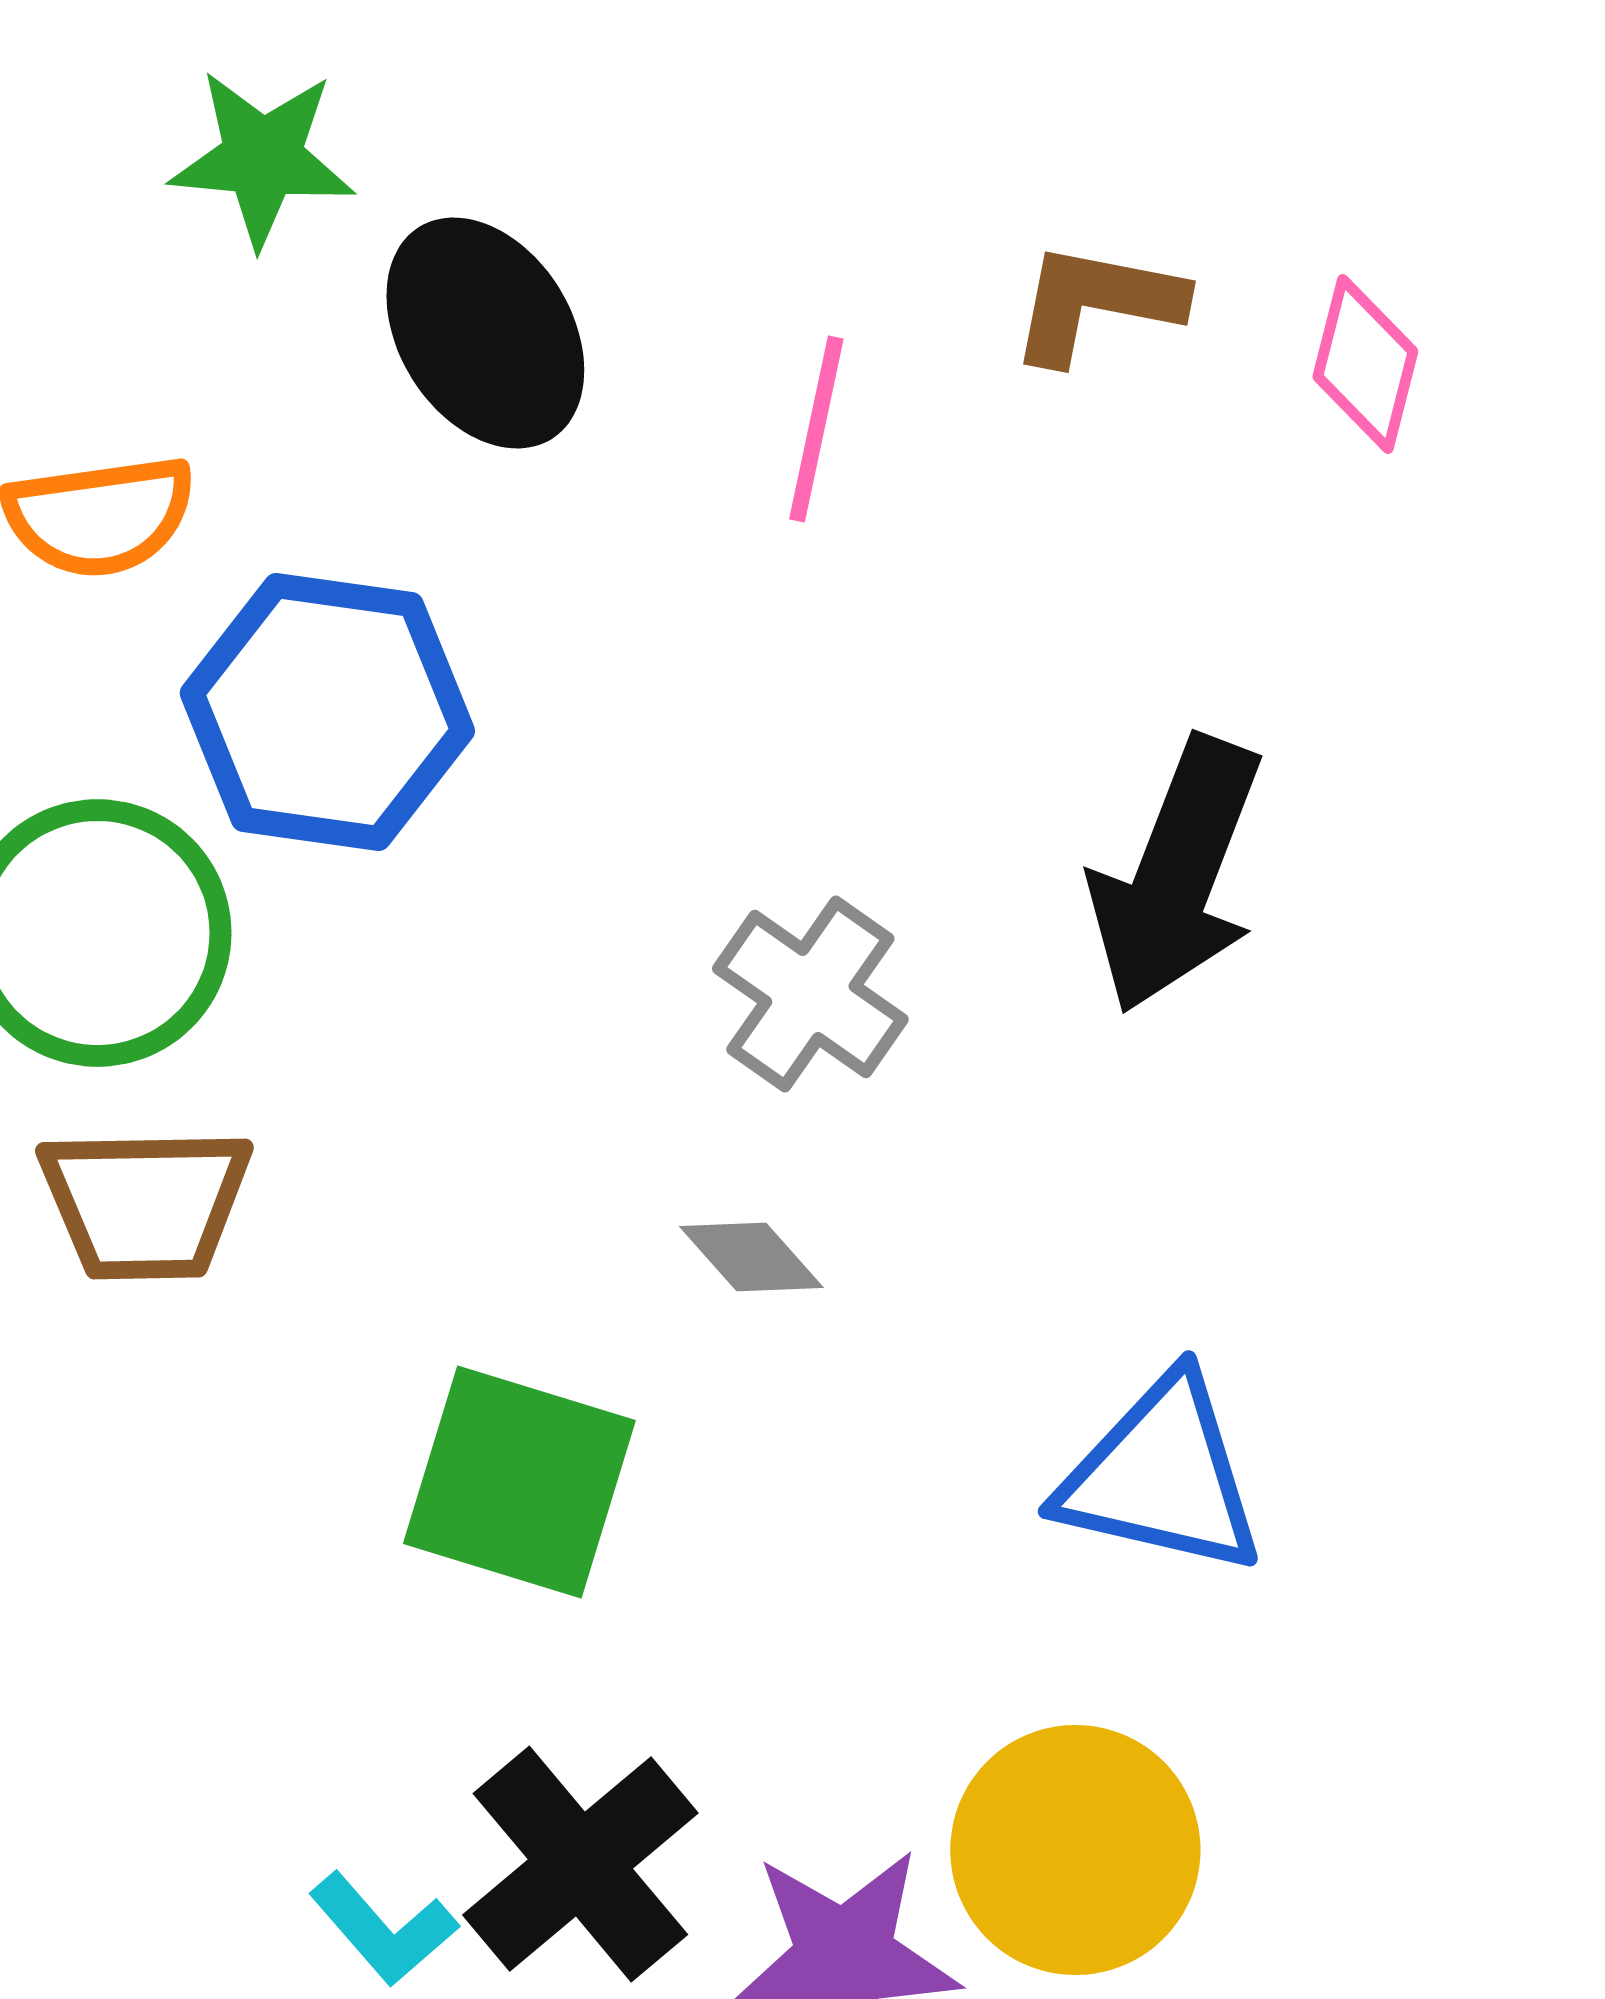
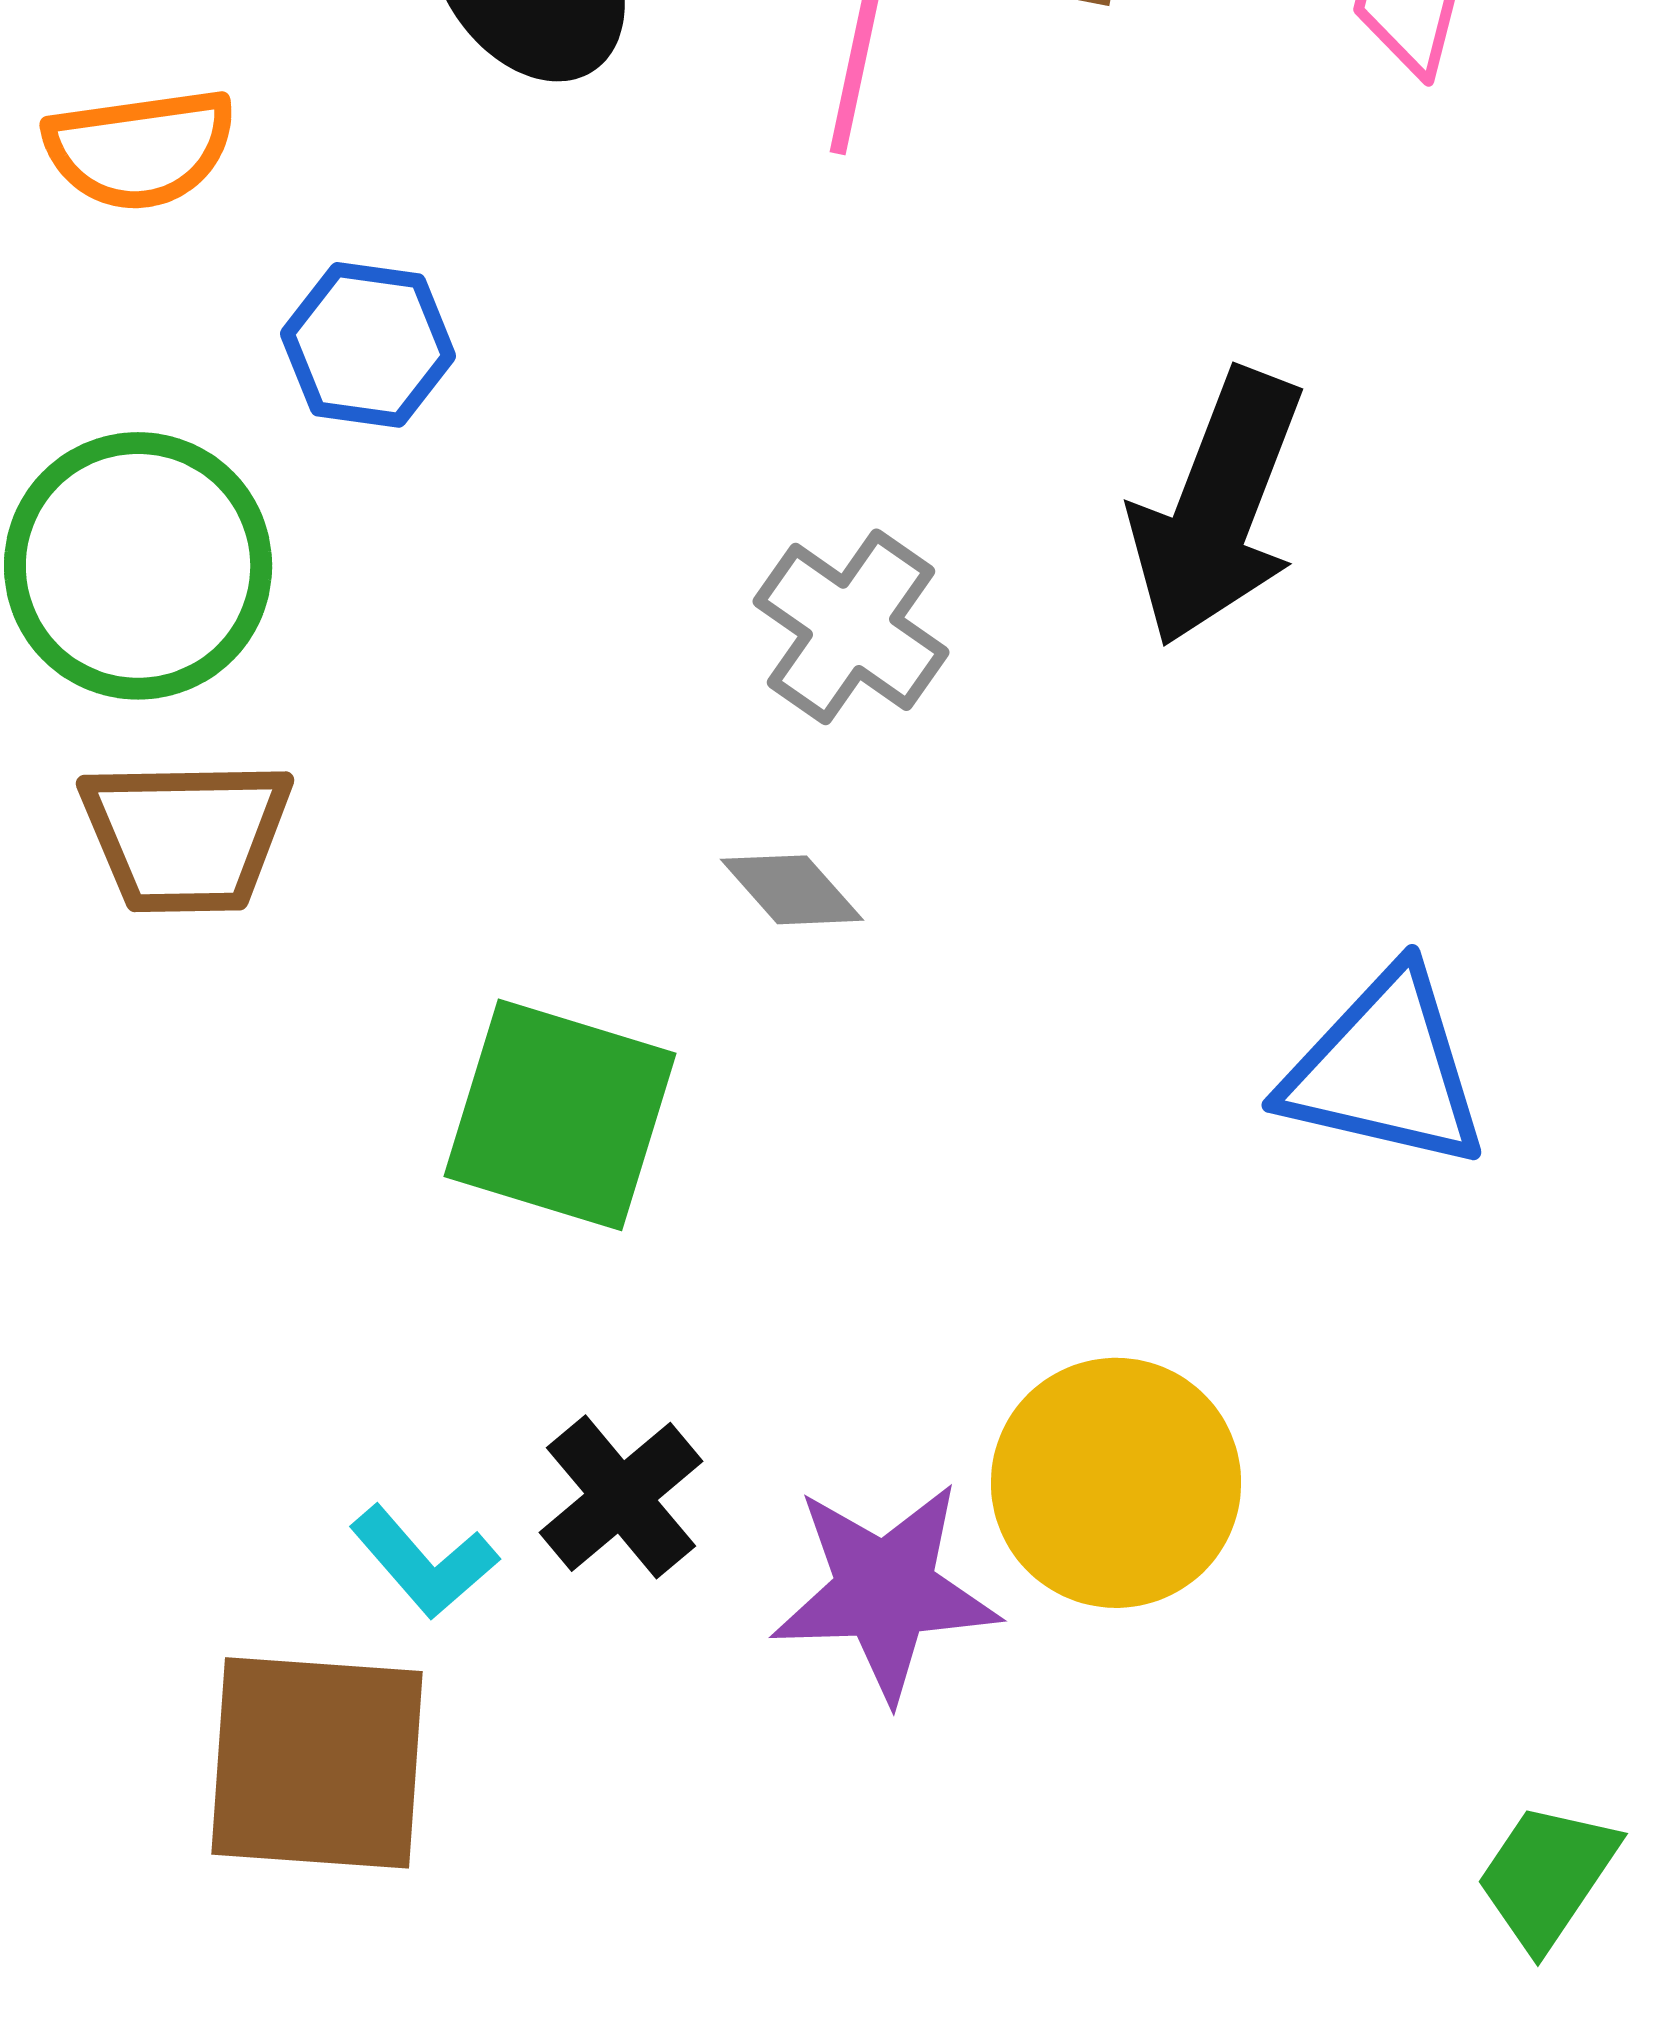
blue hexagon: (327, 712) -> (368, 345), size x0.6
blue triangle: (1161, 1476) -> (1385, 1070), moved
black cross: (580, 1864) -> (621, 1497), size x0.7

